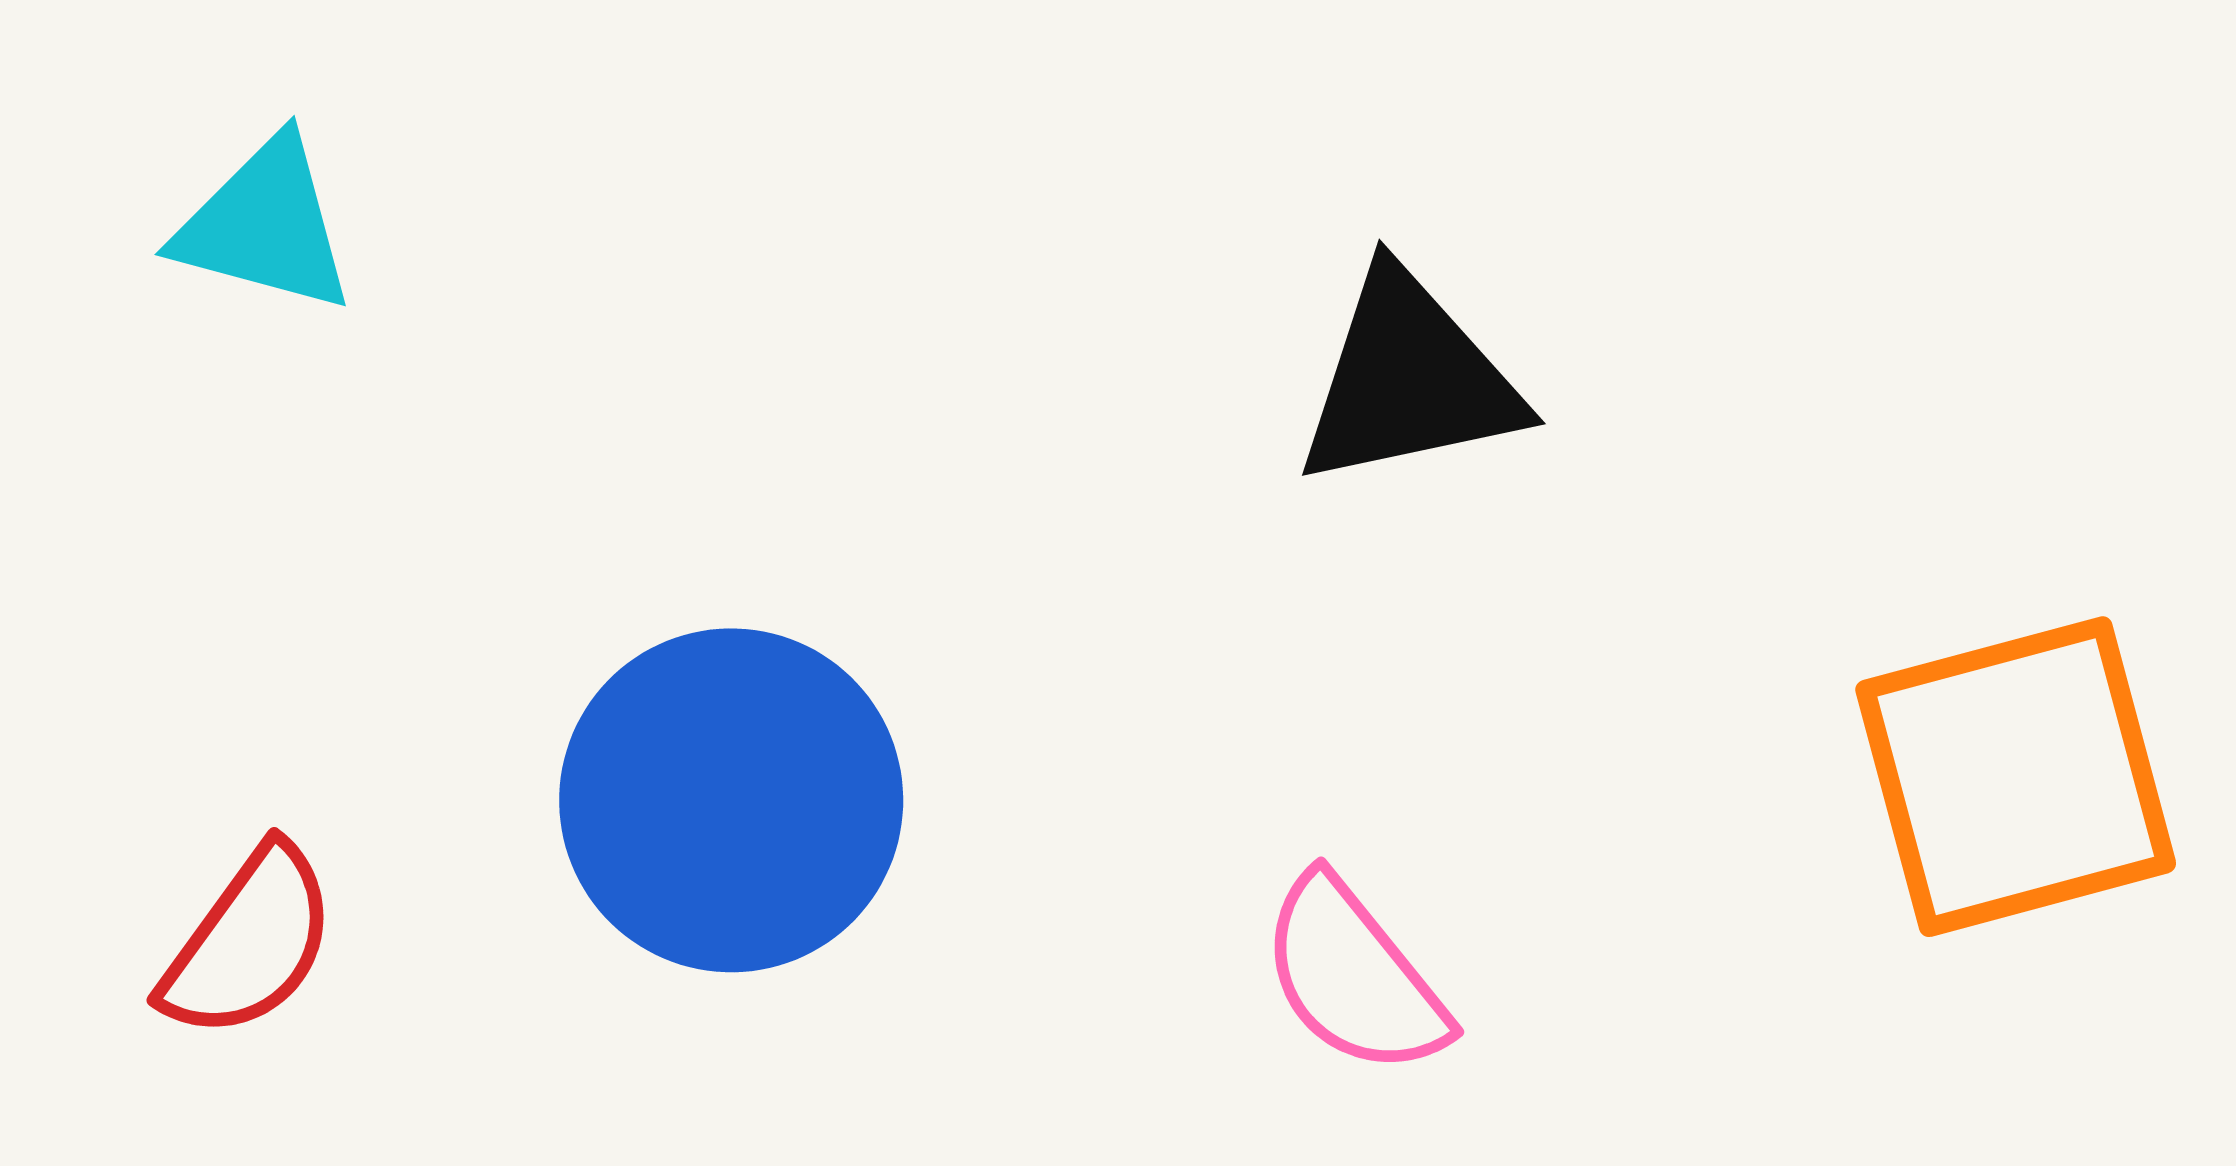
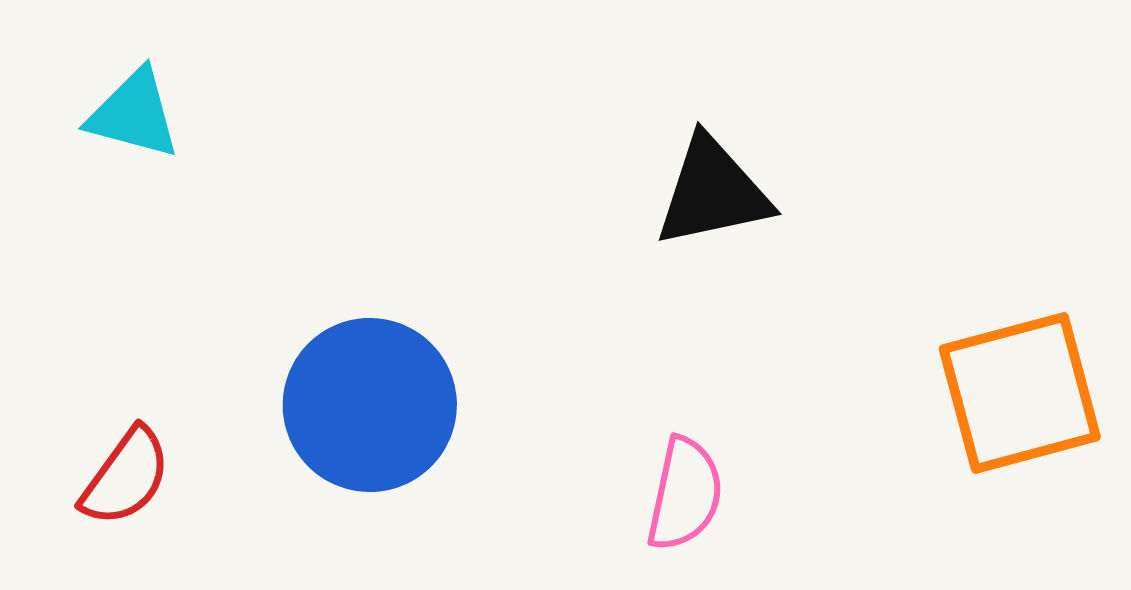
pink semicircle: (1354, 976) -> (685, 494), turned -129

